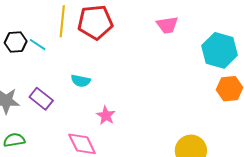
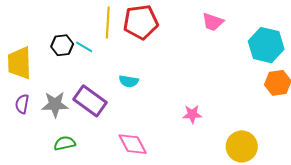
pink trapezoid: (167, 25) -> (213, 22), turned 30
purple rectangle: (41, 99) -> (90, 101), size x1.4
pink star: (106, 115) -> (192, 114), moved, turned -30

